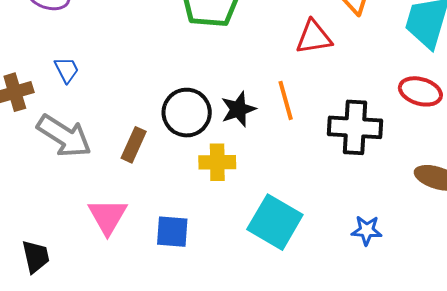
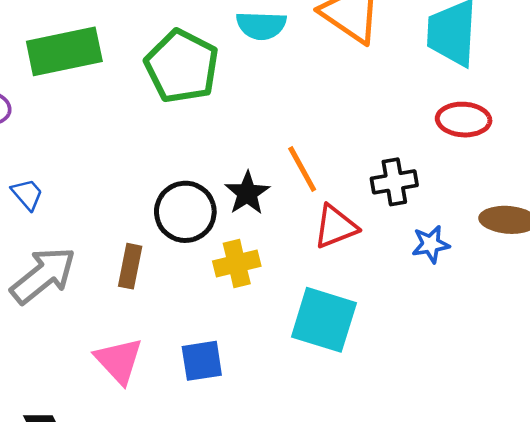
red triangle: (314, 37) -> (335, 227), moved
black cross: (355, 127) -> (394, 182), size x0.7
gray arrow: (64, 136) -> (43, 275), turned -58
blue star: (367, 230) -> (431, 244), moved

